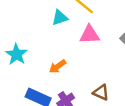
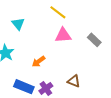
cyan triangle: (60, 18) -> (18, 24), moved, turned -48

